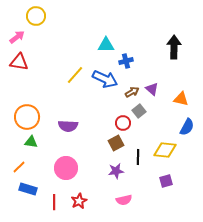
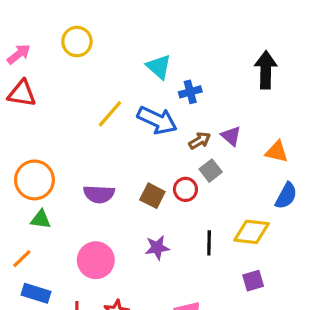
yellow circle: (36, 16) -> (77, 42), moved
cyan triangle: (106, 45) -> (159, 67), turned 42
brown square: (116, 143) -> (152, 196), moved, turned -35
purple star: (116, 171) -> (157, 248), moved

